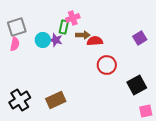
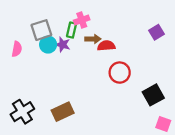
gray square: (17, 27) -> (41, 30), moved
purple square: (140, 38) -> (157, 32), moved
pink square: (146, 111) -> (163, 124), turned 32

